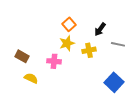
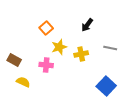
orange square: (69, 24) -> (46, 28), moved
black arrow: (100, 29) -> (87, 25), moved

